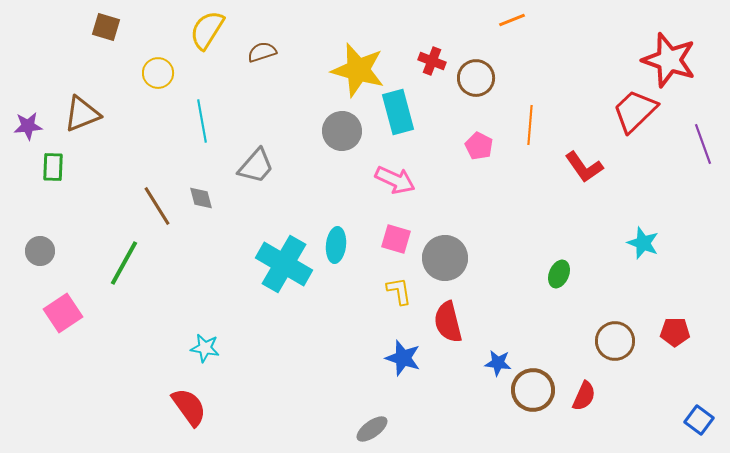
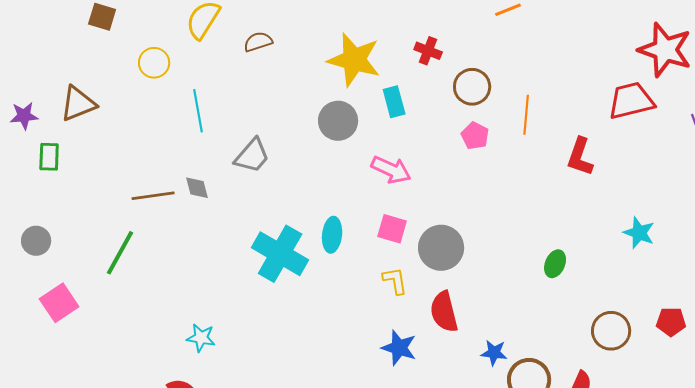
brown circle: (476, 78) -> (472, 87), moved
red trapezoid: (635, 111) -> (631, 101), turned 30
cyan rectangle: (398, 112) -> (394, 102), size x0.7
red L-shape: (584, 167) -> (580, 157), turned 54
brown line: (157, 206) -> (153, 196), turned -66

